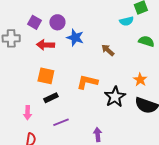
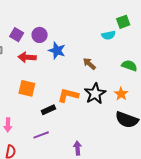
green semicircle: (146, 41) -> (129, 66), moved
black star: (115, 97) -> (95, 94), moved
black rectangle: (51, 98) -> (48, 110), moved

